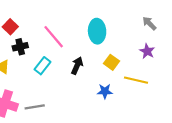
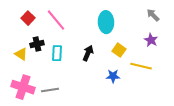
pink line: (54, 37) -> (56, 20), moved
black cross: (20, 47) -> (37, 44), moved
cyan rectangle: (42, 66) -> (57, 53), turned -35

